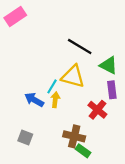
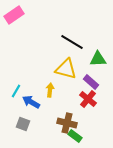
green triangle: (109, 65) -> (98, 59), turned -30
cyan line: (52, 86) -> (16, 91), moved
purple rectangle: (112, 90) -> (91, 82), moved, turned -42
blue arrow: (34, 100) -> (31, 102), moved

